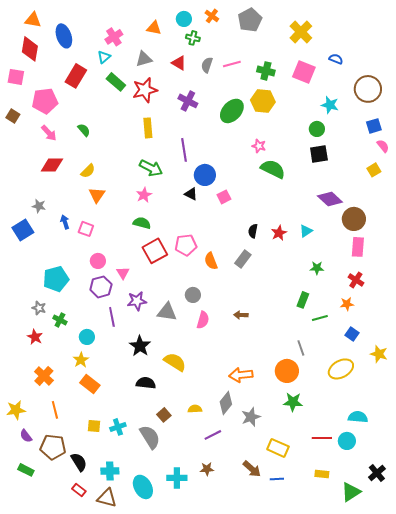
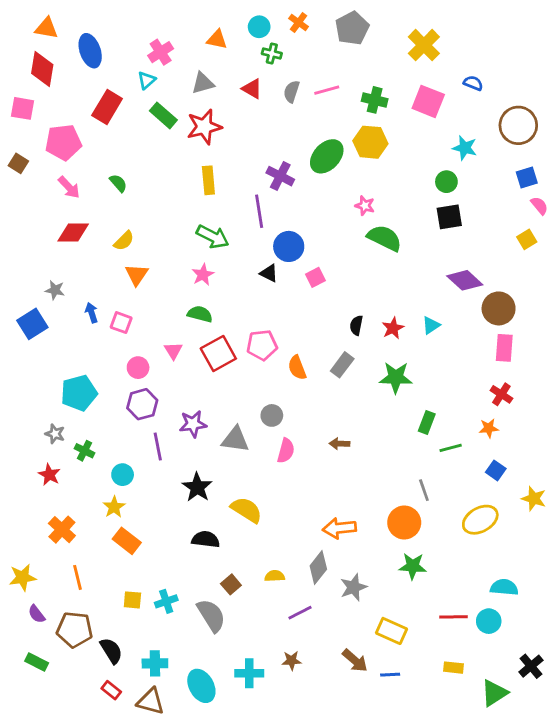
purple cross: (188, 101) -> (280, 176), moved
green star: (317, 268) -> (396, 377), moved, size x1.6
pink triangle: (123, 273) -> (173, 351), moved

